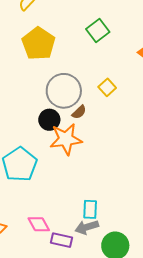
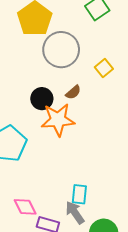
gray circle: (64, 91) -> (61, 50), moved
gray arrow: (87, 227) -> (75, 213), turned 70

